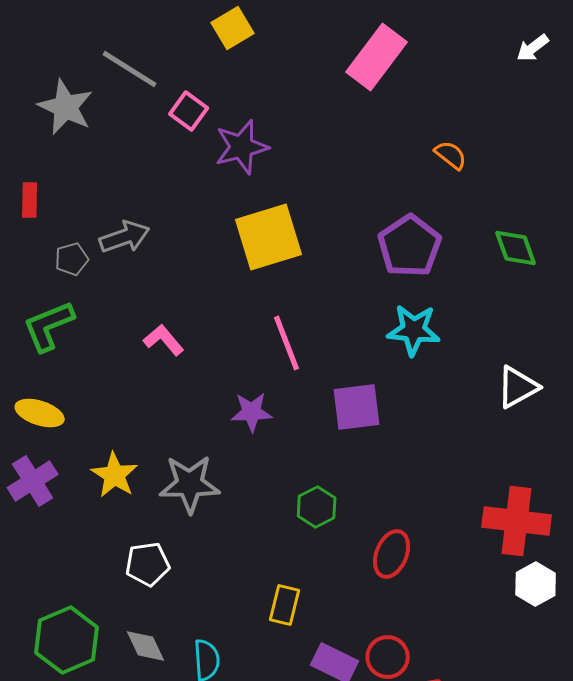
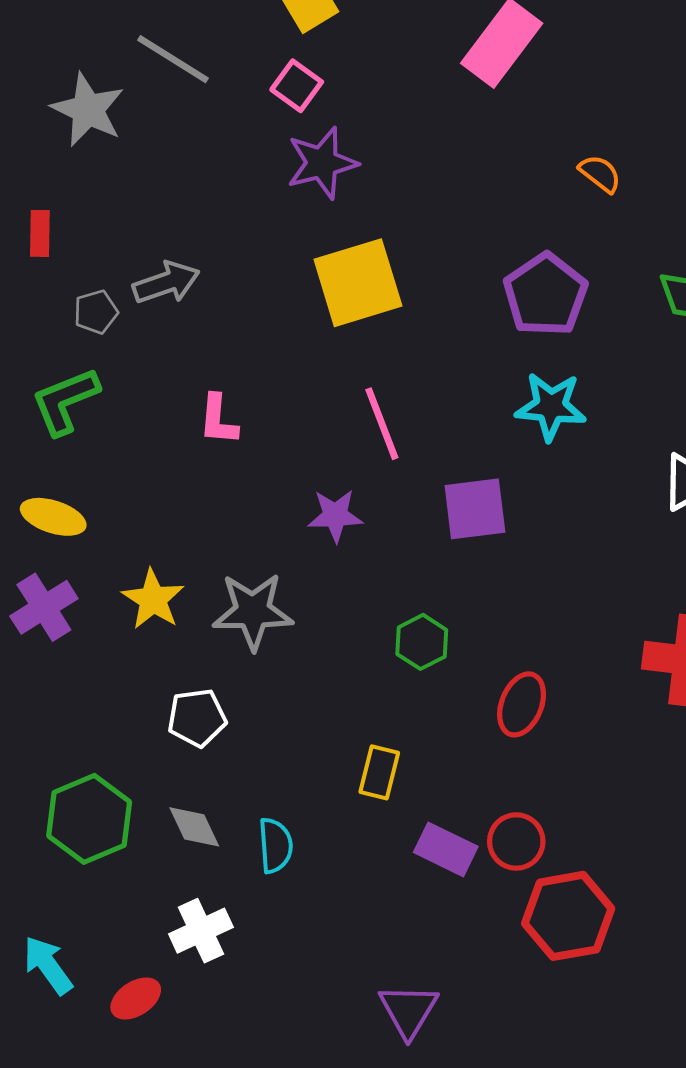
pink square: (189, 111) -> (297, 86), moved
pink L-shape: (164, 340) -> (218, 420), turned -135

